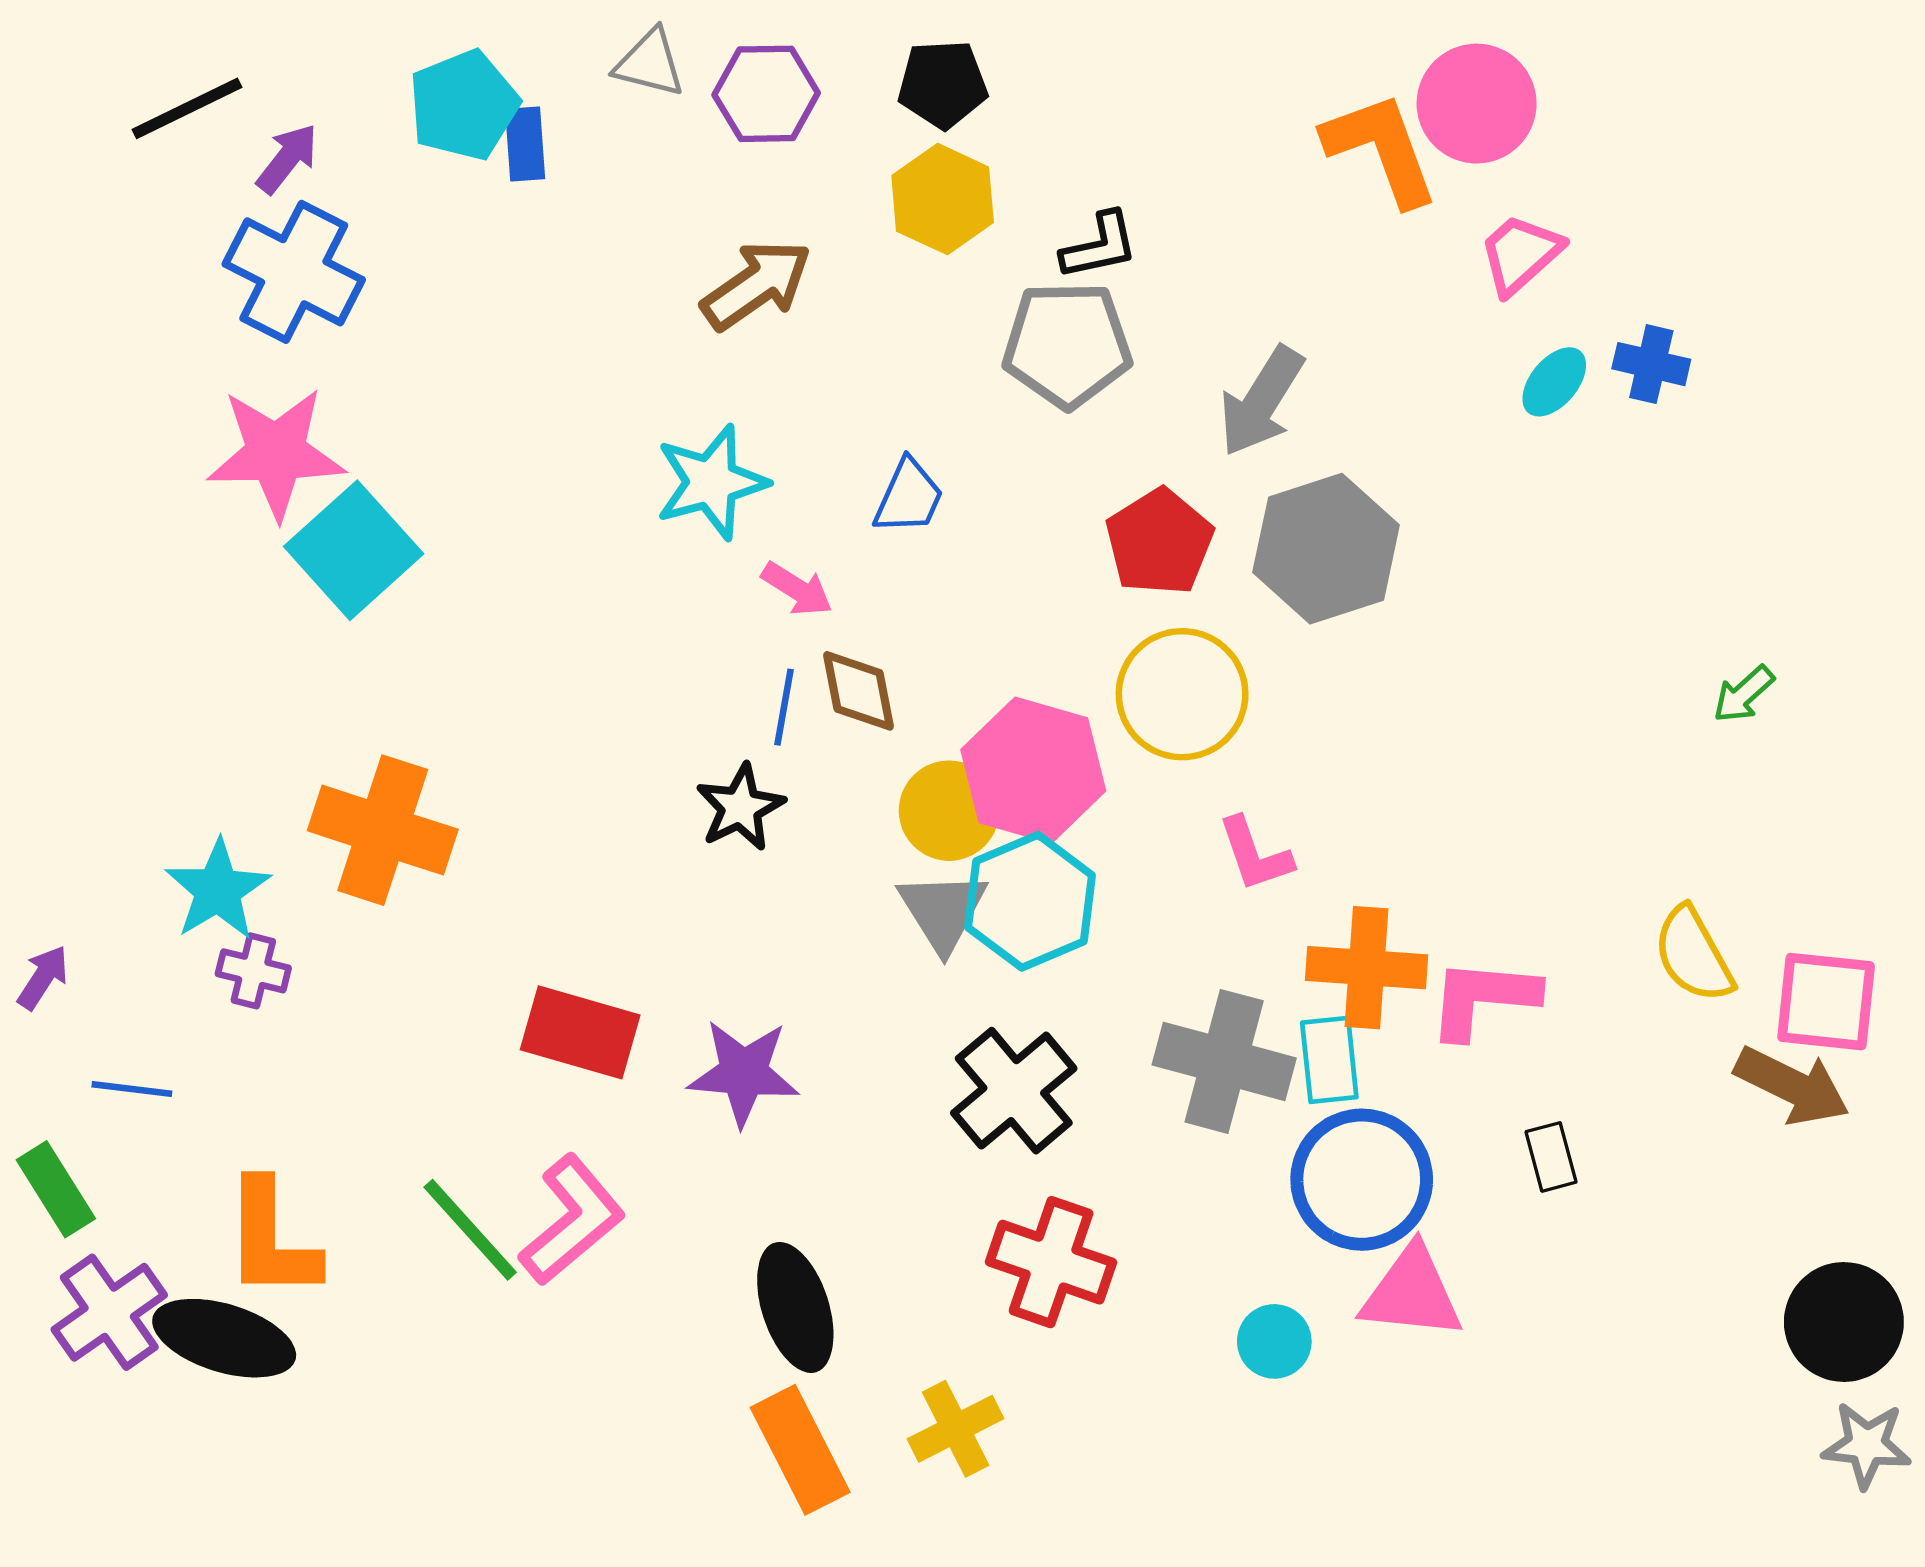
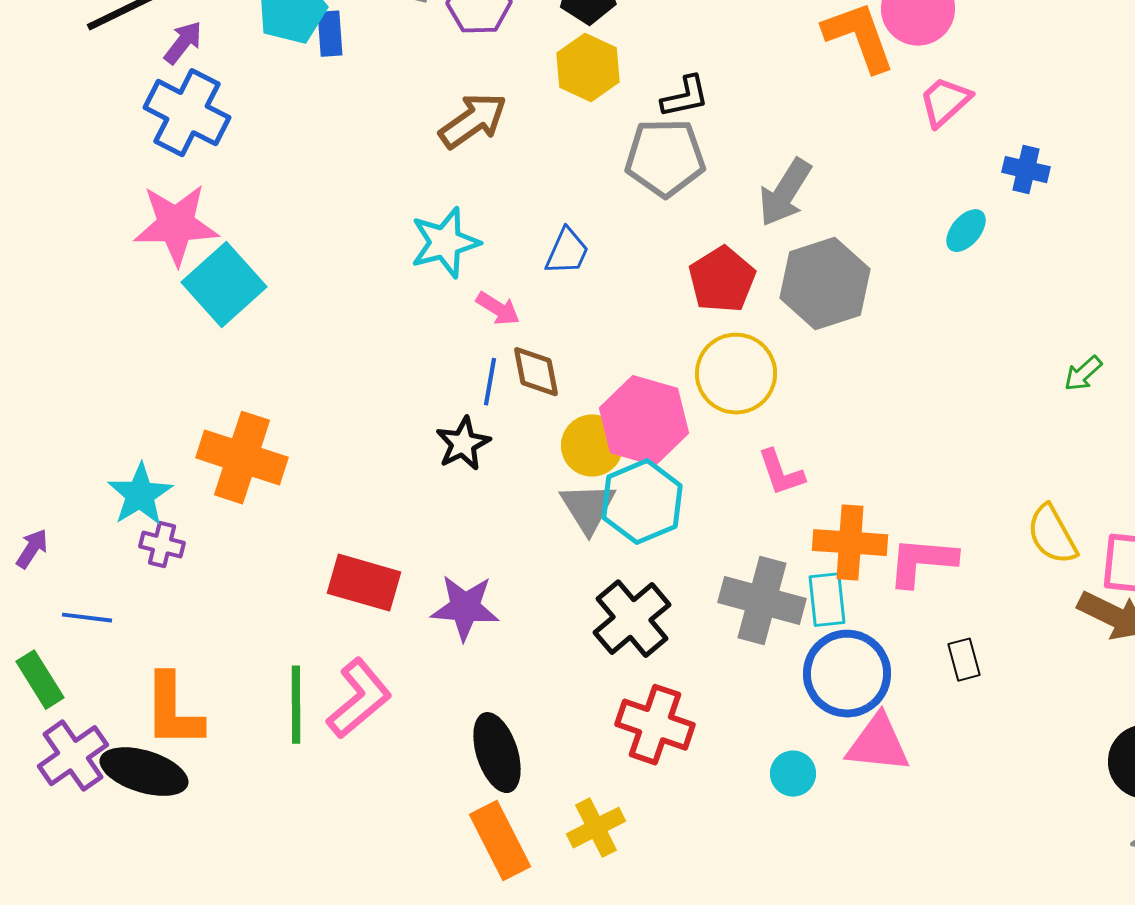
cyan ellipse: (1554, 382) -> (966, 231), moved
green line: (470, 1230) -> (296, 705), turned 42

